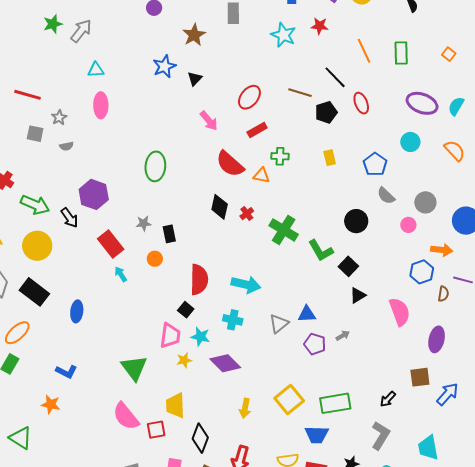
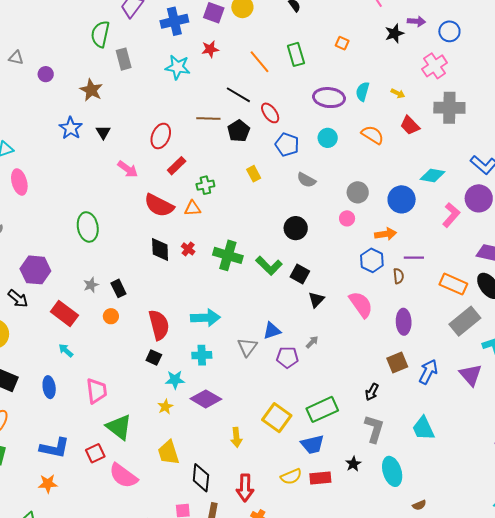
blue pentagon: (375, 164) -> (287, 145), moved
gray semicircle: (386, 196) -> (306, 180), moved
cyan arrow: (121, 274) -> (66, 350), moved
pink trapezoid: (170, 335) -> (97, 391), moved
blue L-shape: (66, 372) -> (55, 448), size x1.4
red square: (156, 430) -> (95, 453), moved

